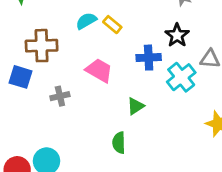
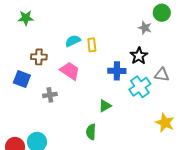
yellow rectangle: (112, 25) -> (92, 45), turned 40
brown cross: (42, 46) -> (39, 57), size x0.7
pink trapezoid: (99, 70) -> (70, 71), moved

